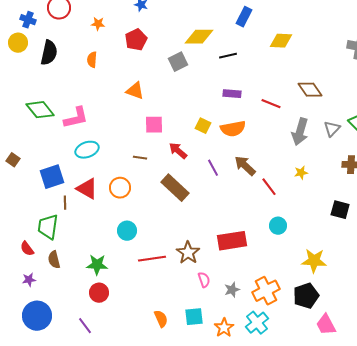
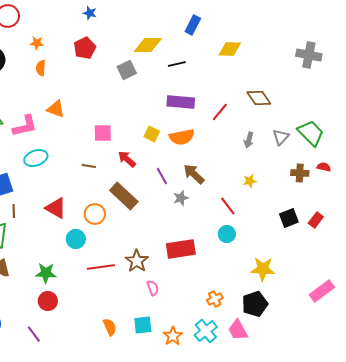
orange star: (98, 24) -> (37, 43), moved
orange triangle: (135, 91) -> (56, 109), moved
purple rectangle: (232, 94) -> (181, 102), size x1.5
red line: (271, 104) -> (220, 112), turned -72
gray arrow: (300, 132) -> (249, 140), size x0.6
red line: (269, 187) -> (228, 206), moved
orange circle: (120, 188) -> (95, 214), moved
red triangle: (87, 189) -> (56, 208), moved
black square: (340, 210) -> (289, 218), turned -36
gray star: (232, 290) -> (181, 198), moved
orange cross: (266, 291) -> (215, 299), size x0.6
pink trapezoid: (326, 325) -> (238, 330), moved

